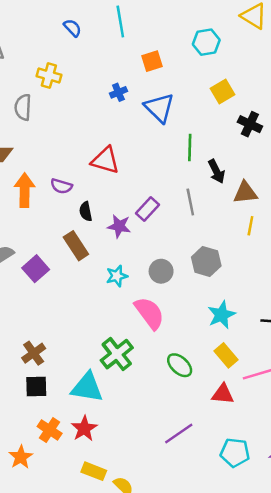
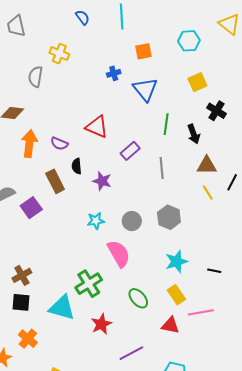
black arrow: (216, 171) -> (194, 134), moved
purple rectangle: (147, 209) -> (130, 151), moved
yellow line: (250, 226) -> (208, 193), turned -49
brown rectangle: (76, 246) -> (55, 181), moved
red star: (84, 429) -> (101, 324), moved

